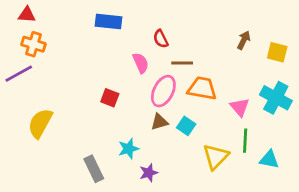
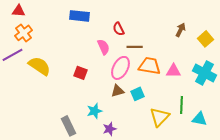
orange cross: (33, 44) -> (24, 33), turned 36
yellow square: (277, 52) -> (206, 39), turned 35
pink triangle: (240, 107) -> (174, 71), moved, turned -49
yellow semicircle: (40, 123) -> (40, 66), moved, turned 95
cyan square: (186, 126) -> (138, 94), turned 32

